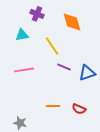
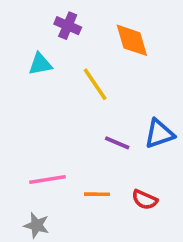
purple line: (64, 67) -> (117, 143), moved
pink line: (24, 70) -> (48, 180), moved

